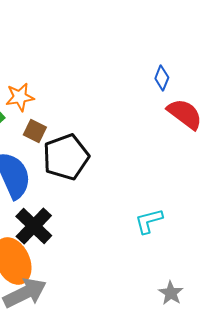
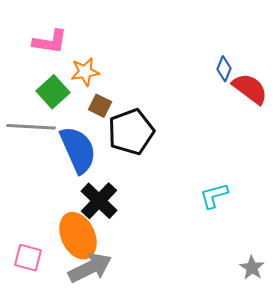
blue diamond: (162, 78) -> (224, 69), moved
gray star: (171, 293) -> (252, 268), moved

